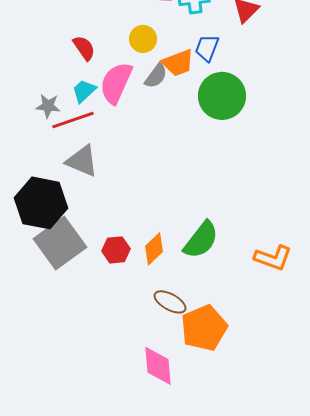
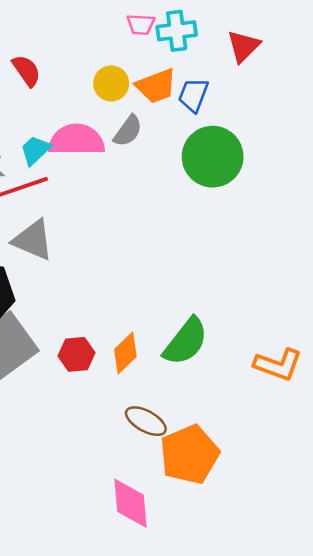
red semicircle: (84, 48) -> (26, 71), moved
orange trapezoid: (178, 63) -> (156, 86), moved
pink semicircle: (116, 83) -> (77, 140), turned 66

